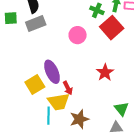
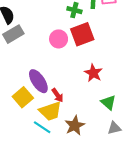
red square: (112, 28) -> (82, 34), moved, turned 30
green triangle: (121, 109) -> (108, 102), moved
cyan line: (48, 116) -> (42, 127), turned -48

